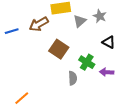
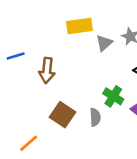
brown arrow: (39, 24) -> (47, 70), moved, turned -54
brown square: (59, 49) -> (63, 115), moved

